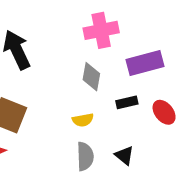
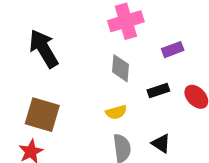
purple rectangle: (145, 63) -> (173, 50), size x0.6

